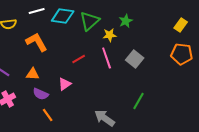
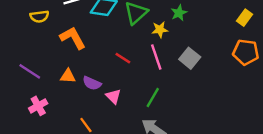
red line: (79, 59) -> (123, 58), turned 64
pink triangle: (65, 84) -> (113, 96), moved, turned -40
purple semicircle: (41, 94) -> (92, 83), moved
green line: (139, 101) -> (153, 98), moved

